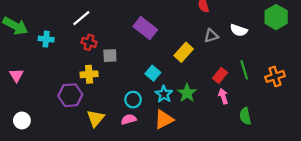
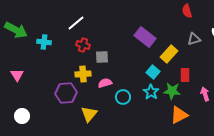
purple rectangle: (145, 28) -> (145, 37), moved
cyan square: (153, 73) -> (153, 72), moved
red rectangle: (220, 75) -> (185, 75), moved, turned -40
green star: (187, 93) -> (172, 91), turned -30
pink semicircle: (129, 119) -> (105, 83), moved
orange triangle: (164, 119) -> (179, 115), moved

